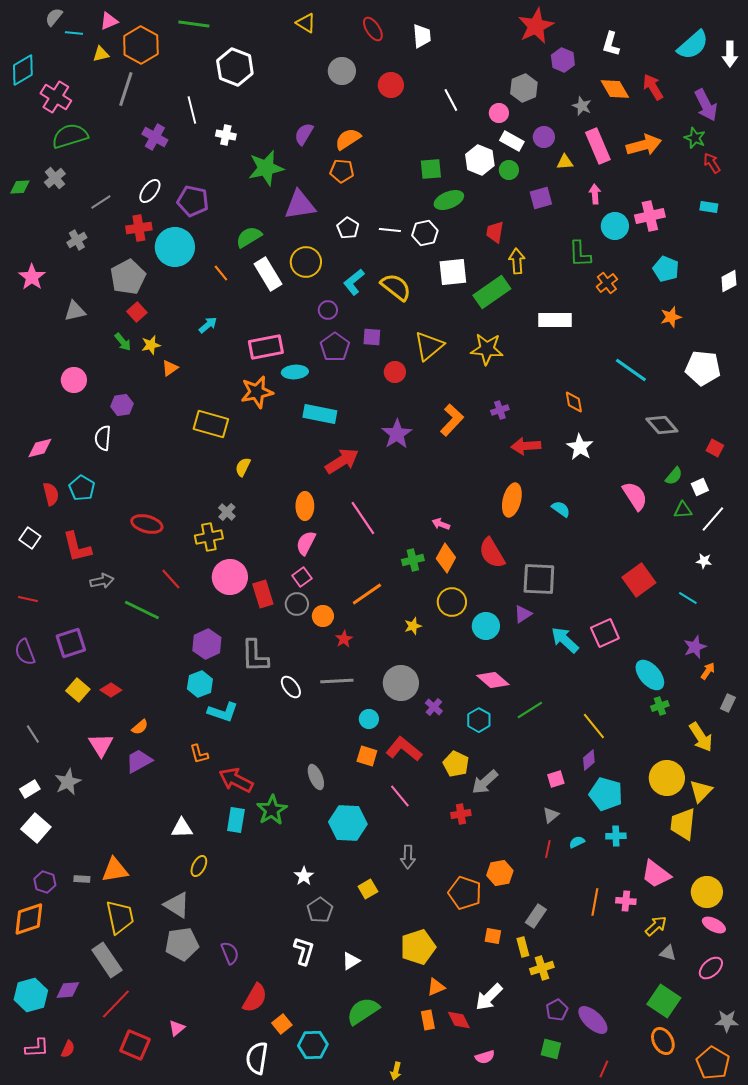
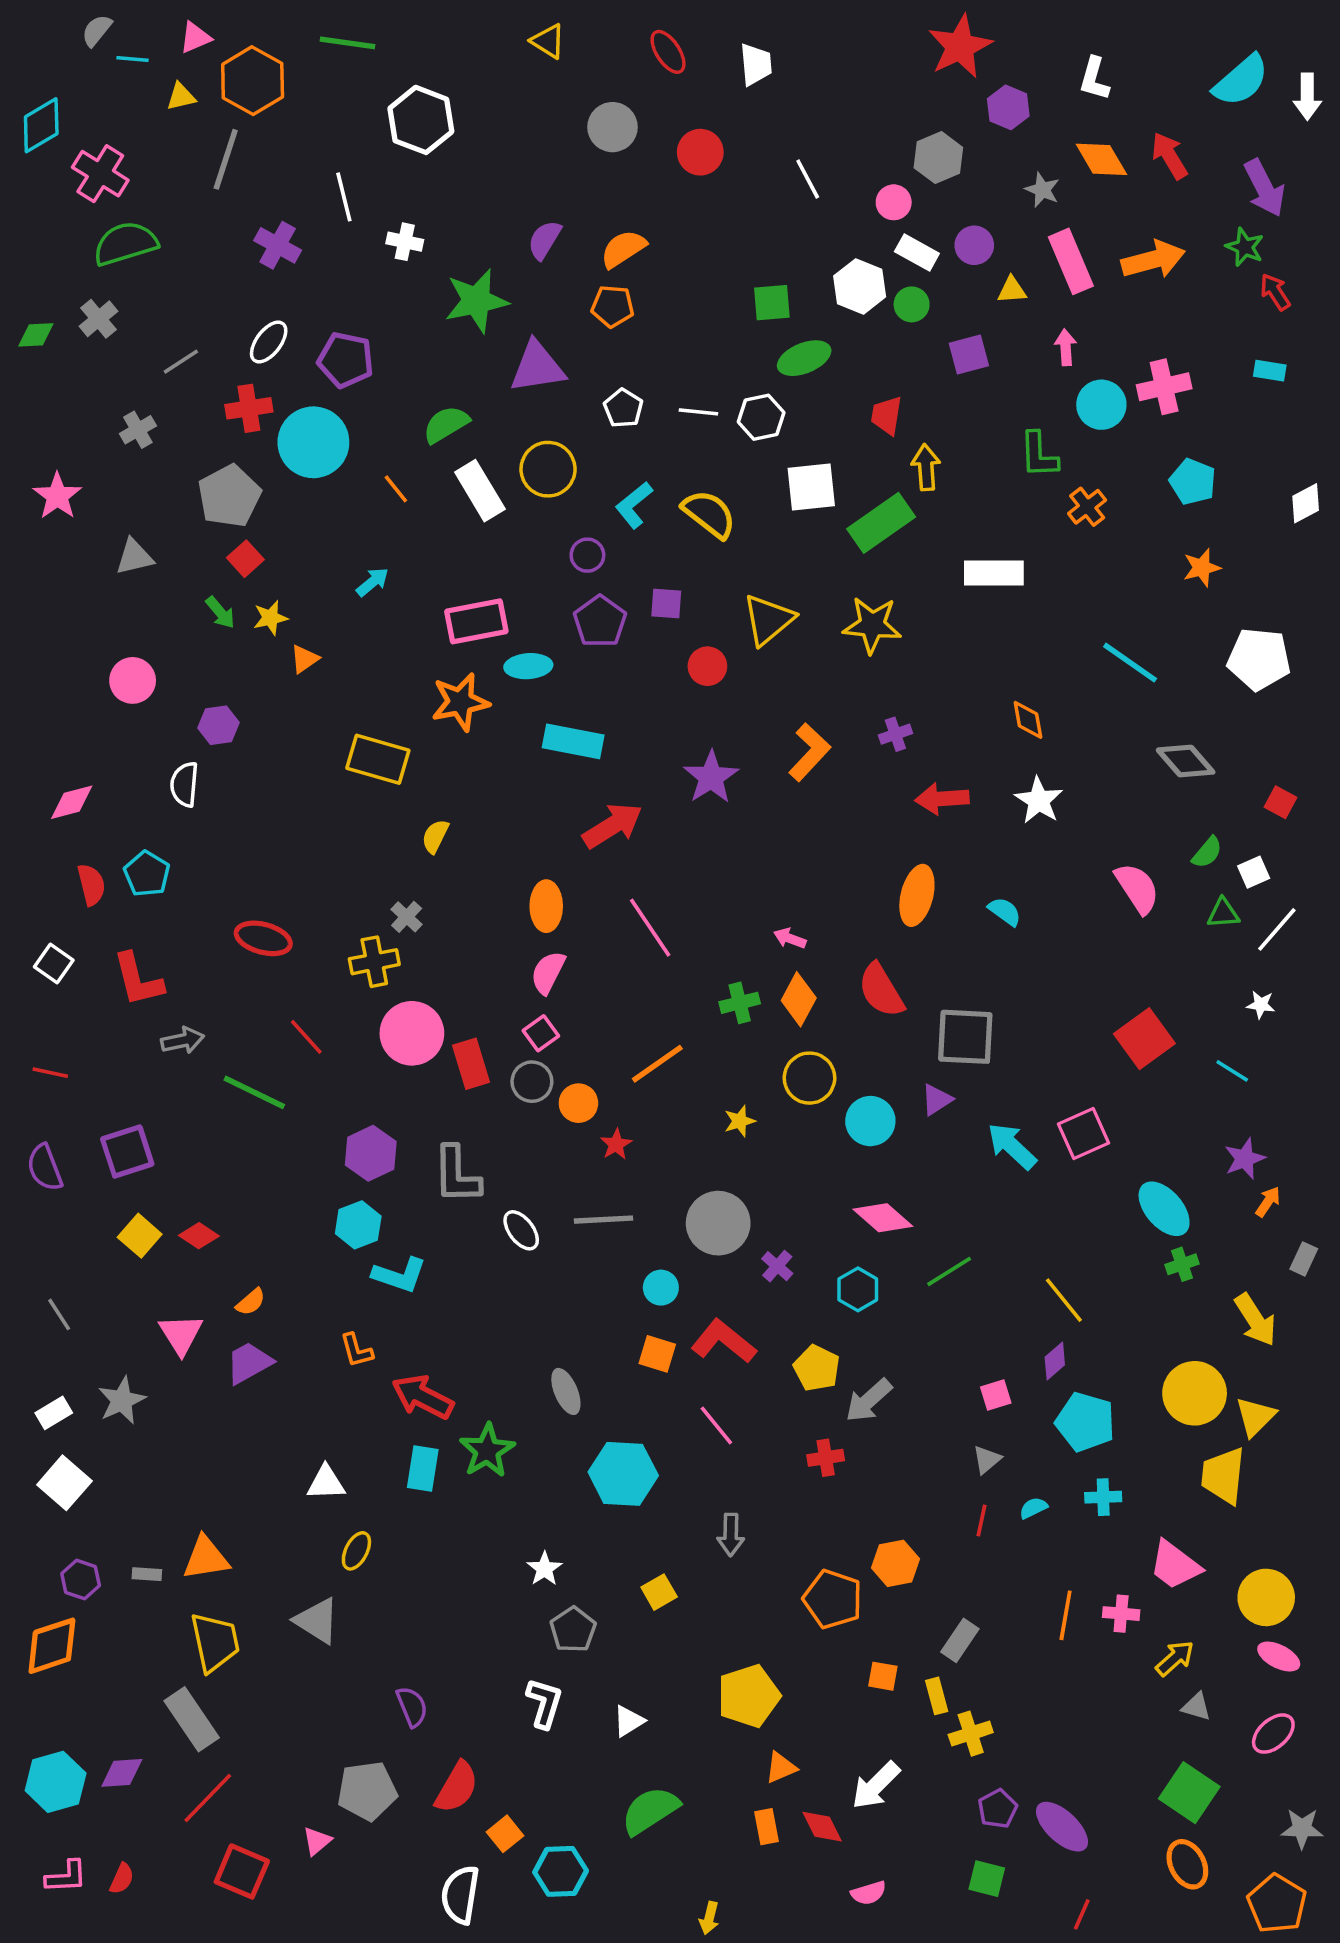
gray pentagon: (182, 944) -> (367, 1791), moved

